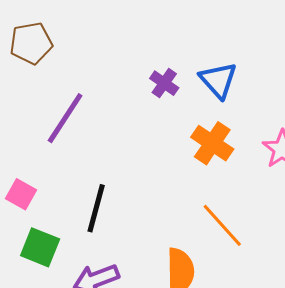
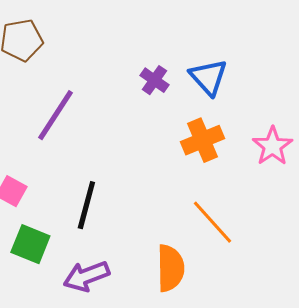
orange cross: (212, 143) -> (202, 140), turned 33

